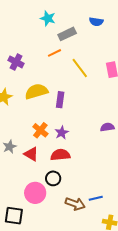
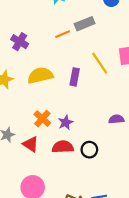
gray rectangle: (67, 34) -> (85, 24), moved
yellow line: (80, 68) -> (100, 63), moved
purple rectangle: (60, 100) -> (75, 77), moved
black circle: (53, 178) -> (89, 150), moved

